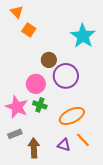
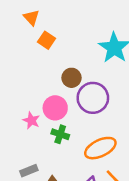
pink star: (17, 107) -> (31, 120), moved, size x0.6

